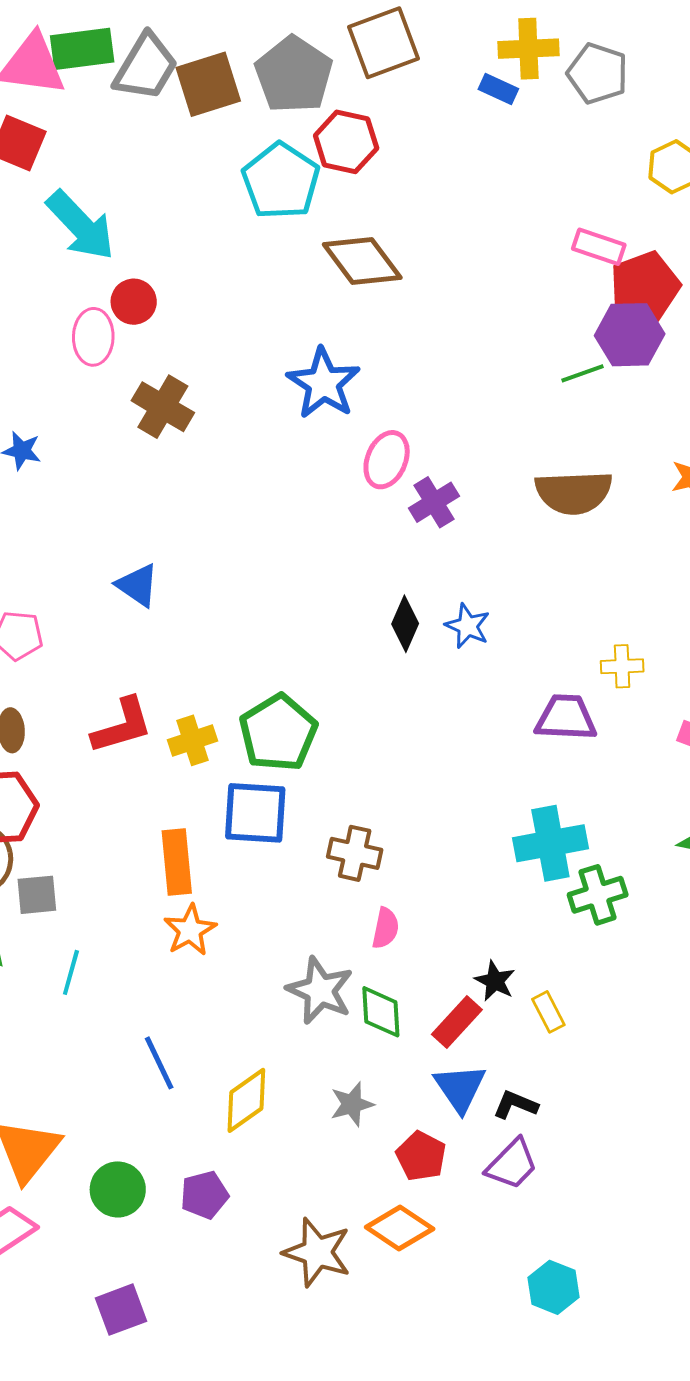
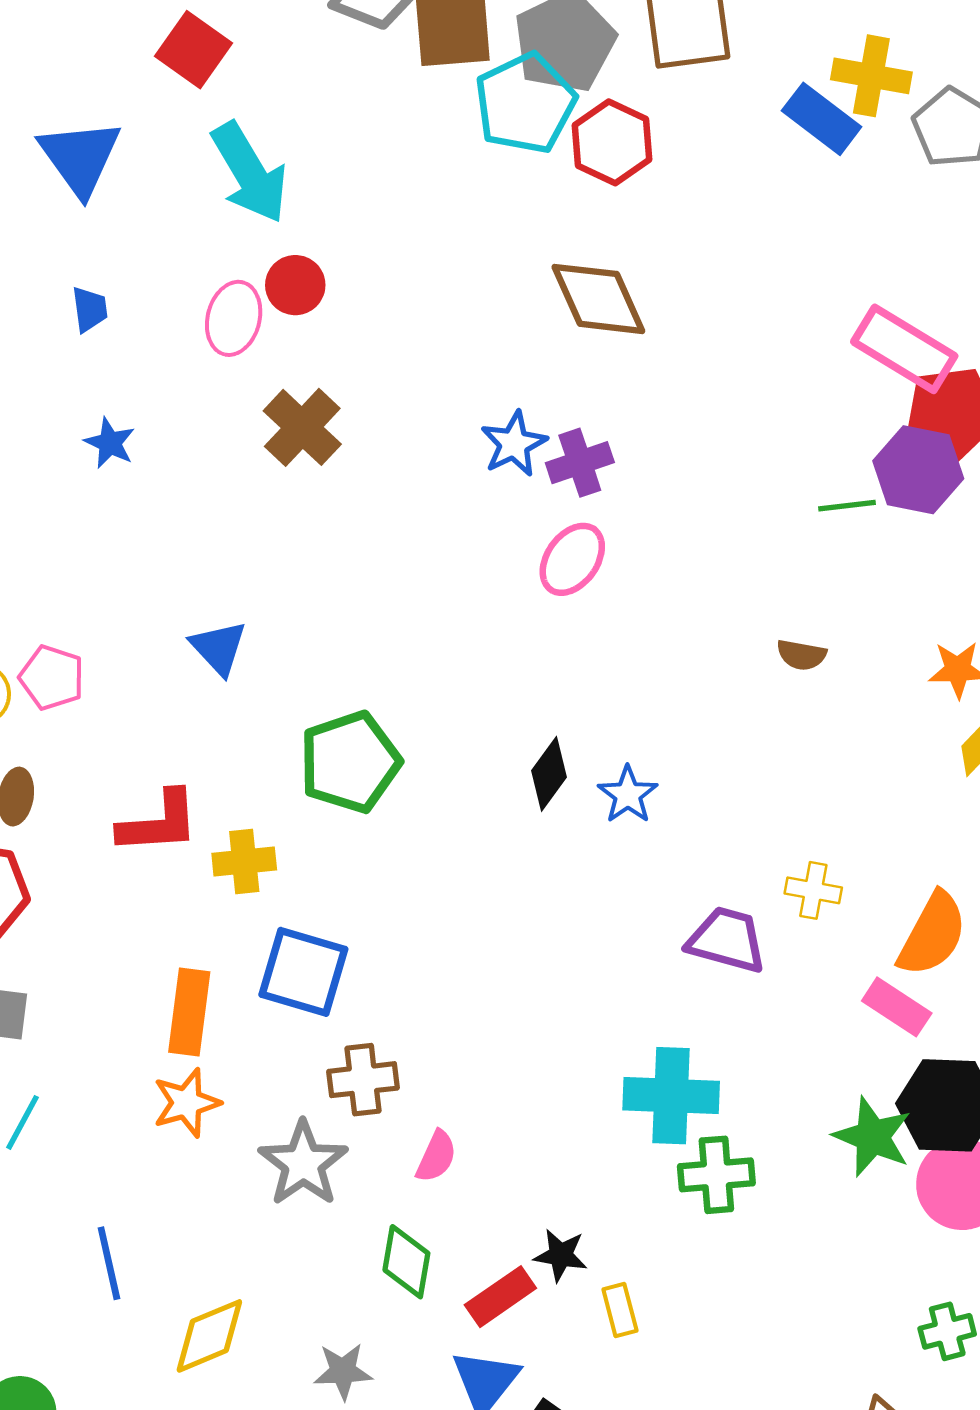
blue rectangle: (498, 89) -> (822, 119), size x1.5
cyan pentagon: (281, 181) -> (525, 103), moved
pink rectangle: (599, 247) -> (904, 349), size x1.5
blue star: (323, 383) -> (514, 444), size x0.7
brown semicircle: (574, 492) -> (801, 655), size x0.5
purple cross: (434, 502) -> (580, 463), moved
green pentagon: (278, 733) -> (350, 762), moved
brown cross: (355, 853) -> (363, 1080), moved, turned -32
black star: (495, 981) -> (561, 1255), turned -30
gray star: (320, 990) -> (303, 1163), moved

